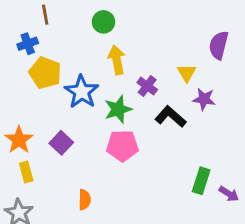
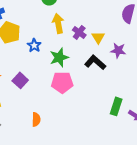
yellow triangle: (187, 73) -> (98, 37), moved
purple cross: (147, 86) -> (79, 32), moved
blue star: (82, 92) -> (34, 45), size x0.6

